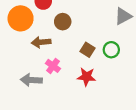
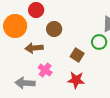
green circle: (111, 50) -> (99, 42), moved

